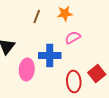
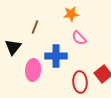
brown line: (37, 16) -> (35, 27), moved
pink semicircle: (73, 37) -> (79, 38), turned -105

